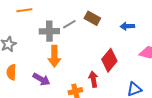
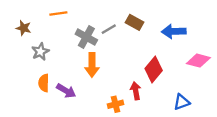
blue arrow: (127, 26) -> (174, 31), size x1.5
gray cross: (49, 31) -> (86, 37), turned 30
purple arrow: (41, 79) -> (66, 91), moved

